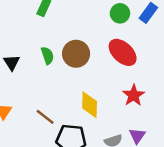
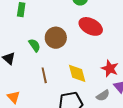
red star: (134, 95) -> (110, 68), moved
brown line: (45, 117) -> (44, 75), moved, turned 56

